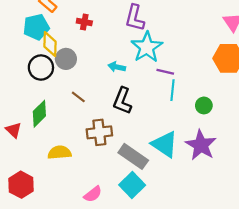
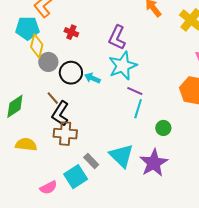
black circle: (41, 68) -> (71, 73), moved
black L-shape: (122, 101) -> (60, 113), moved
gray rectangle: (133, 156) -> (91, 161), size x0.6
cyan square: (132, 185) -> (76, 177), moved

